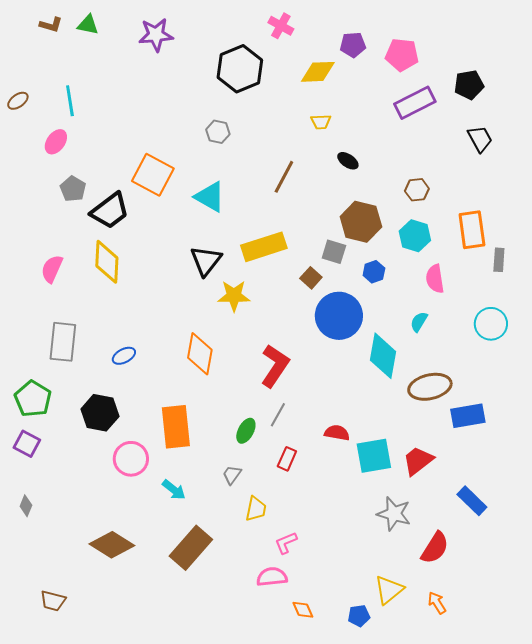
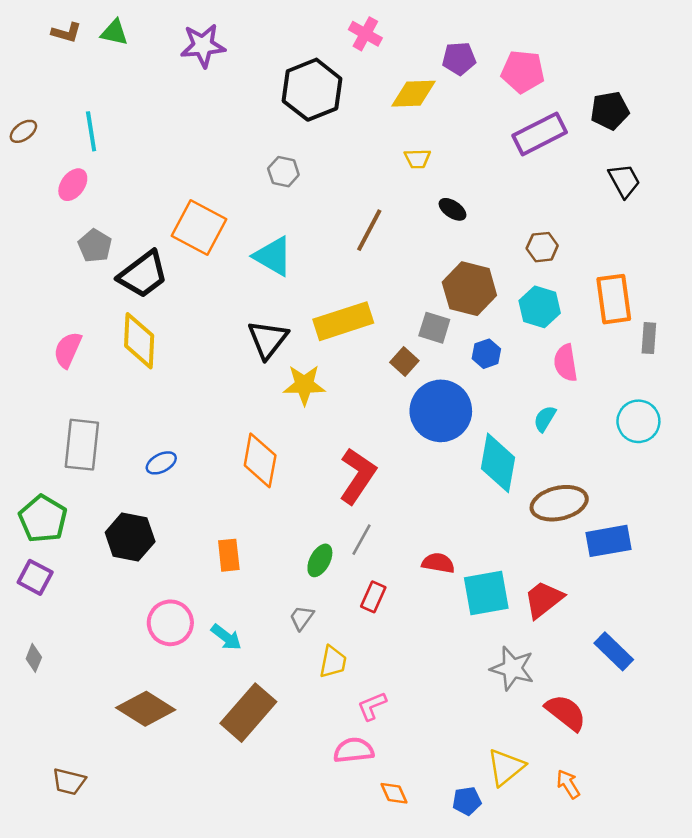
orange rectangle: (176, 427) -> (229, 555), size x0.6
pink circle: (131, 459) -> (170, 623), moved
red semicircle: (435, 548) -> (566, 713), turned -84

